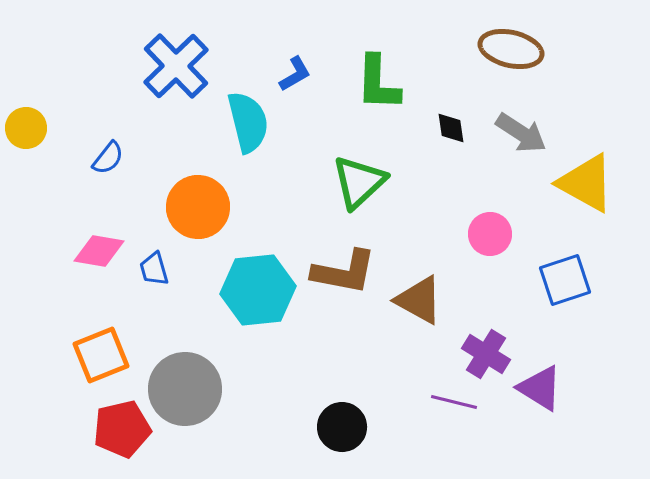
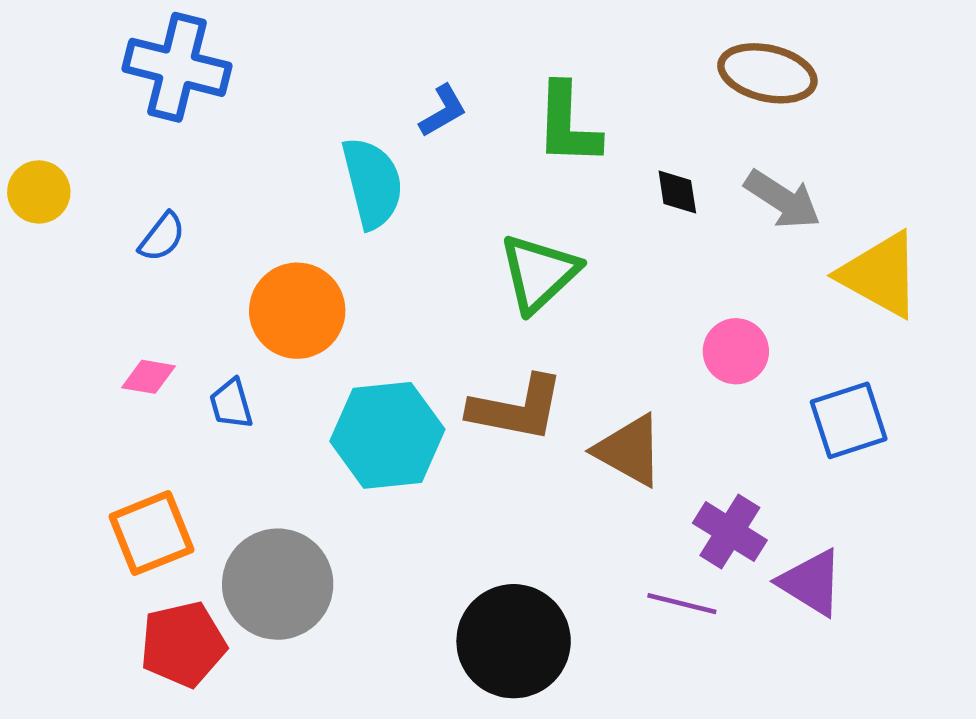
blue cross: (176, 66) -> (177, 67), moved, turned -32
pink diamond: (99, 251) -> (148, 377), size x0.7
black circle: (342, 427) -> (514, 641), size x1.5

